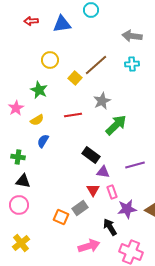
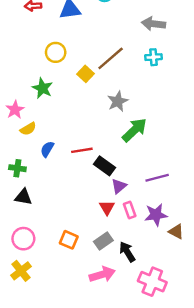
red line: (73, 115) -> (82, 150), moved
yellow semicircle: (37, 120) -> (28, 129), moved
purple triangle: (103, 172) -> (119, 186), turned -48
pink circle: (19, 205) -> (23, 239), moved
gray rectangle: (80, 208) -> (103, 241), moved
purple star: (127, 209) -> (156, 215), moved

